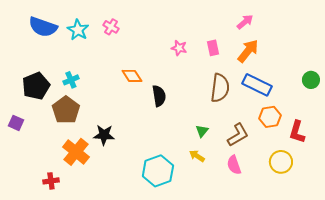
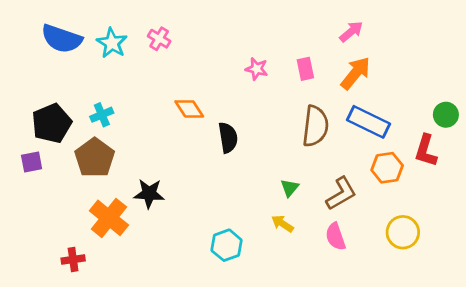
purple square: (16, 123) -> (32, 162), moved, turned -35
red L-shape: (297, 132) -> (426, 151), moved
cyan hexagon: (158, 171) -> (227, 245), size x0.7

